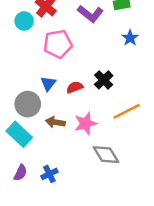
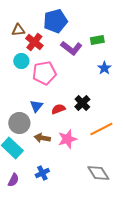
cyan circle: (24, 21) -> (21, 61), moved
gray diamond: (106, 155) -> (98, 173), moved
blue cross: (49, 174) -> (42, 173), moved

